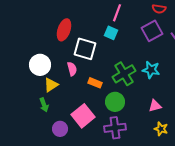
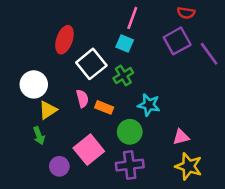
white square: (85, 49) -> (91, 64), turned 35
pink semicircle: (72, 69) -> (82, 99), moved
cyan star: (151, 70) -> (149, 105), moved
green cross: (124, 74) -> (123, 75), moved, size x0.7
yellow star: (161, 129) -> (189, 166), size x1.5

